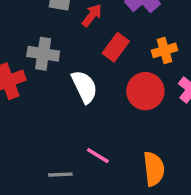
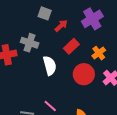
orange cross: (165, 50) -> (99, 53), turned -32

